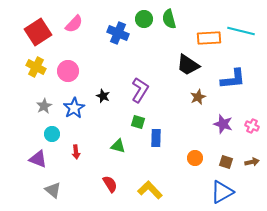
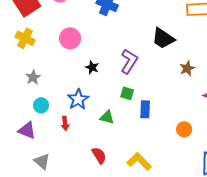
black trapezoid: (188, 65) -> (163, 38), moved
pink circle: (68, 71) -> (70, 38), moved
blue star: (74, 108) -> (78, 99), moved

